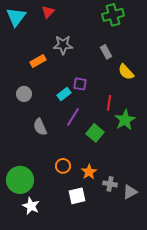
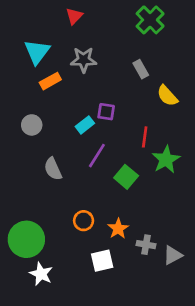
red triangle: (48, 12) -> (74, 16), moved
green cross: (113, 15) -> (150, 20), turned -30
cyan triangle: (16, 17) -> (37, 52), moved

